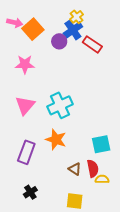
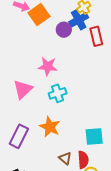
red rectangle: (92, 44) -> (96, 36), turned 36
pink star: (25, 64) -> (48, 66), moved
cyan cross: (60, 105) -> (58, 93), size x0.7

